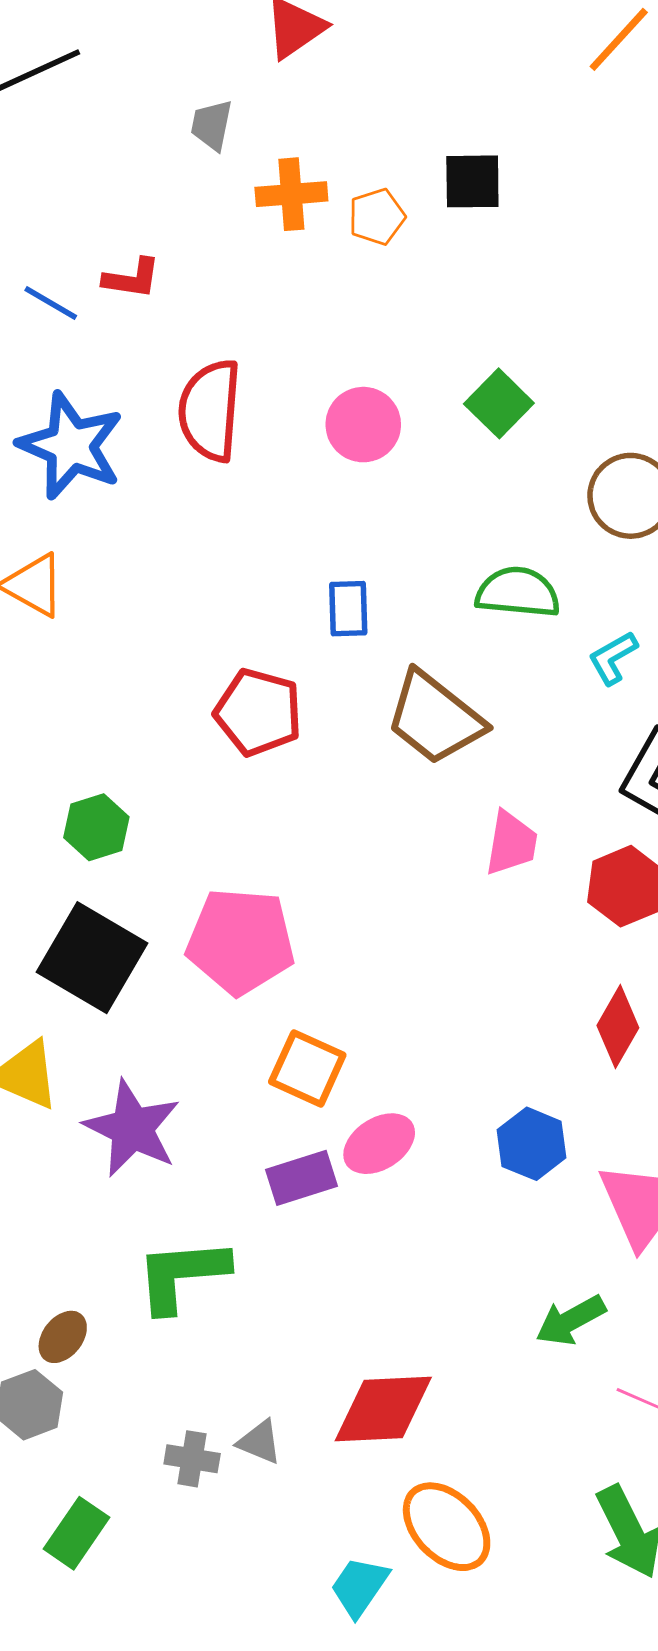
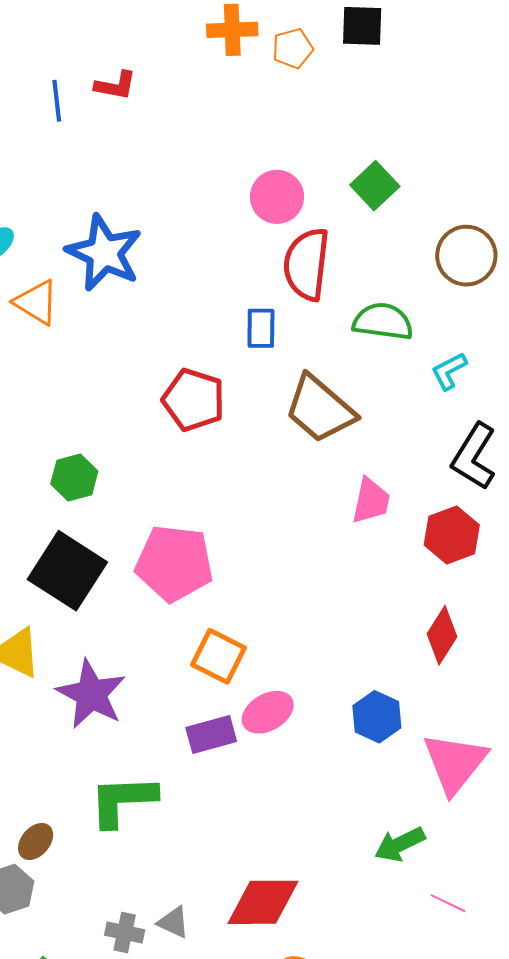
blue line: (51, 303) -> (57, 101), turned 51
red semicircle: (210, 410) -> (307, 264), moved
blue star: (71, 446) -> (104, 253), moved

